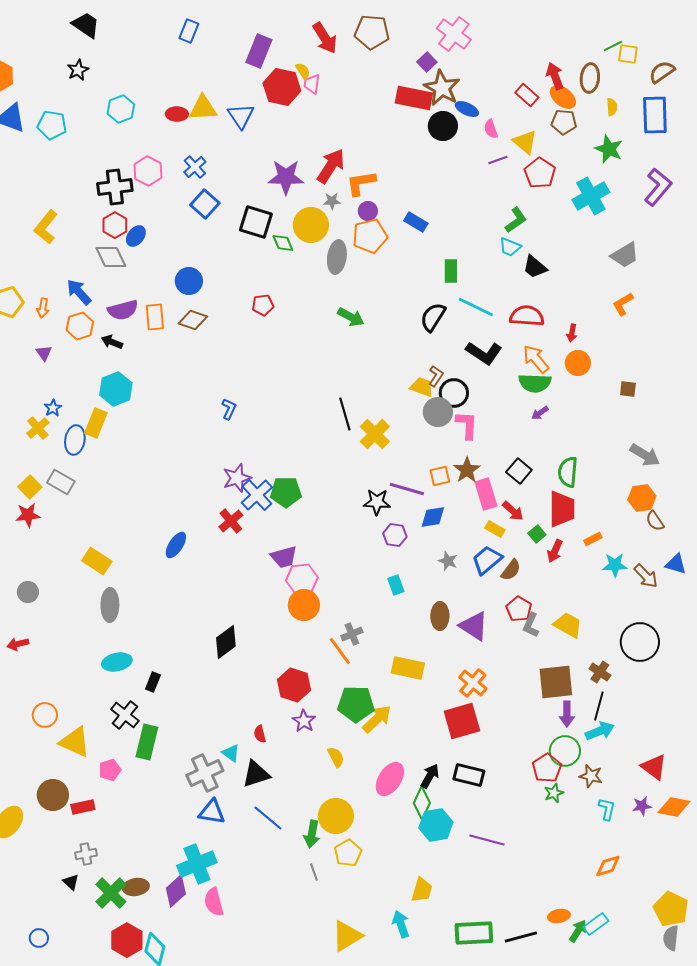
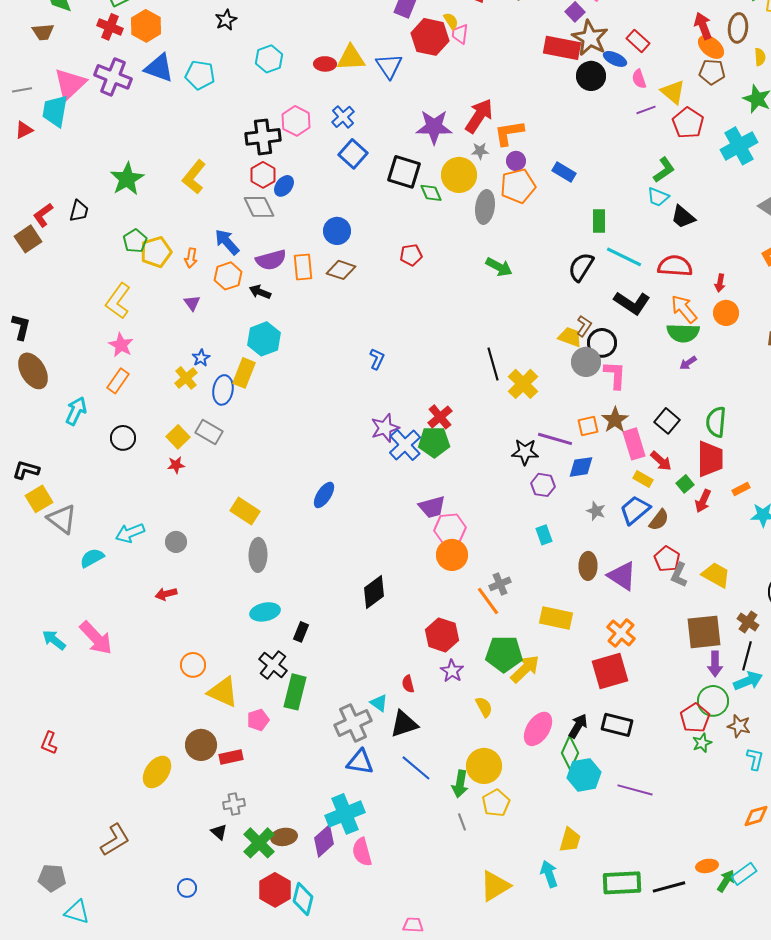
red rectangle: (527, 95) -> (638, 41), moved
red star: (28, 515) -> (176, 465), size x0.7
red cross: (231, 521) -> (440, 417), moved

